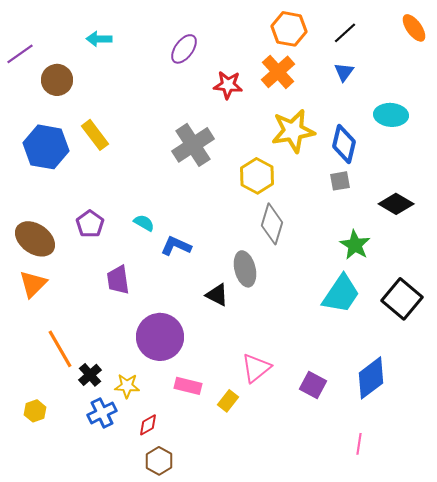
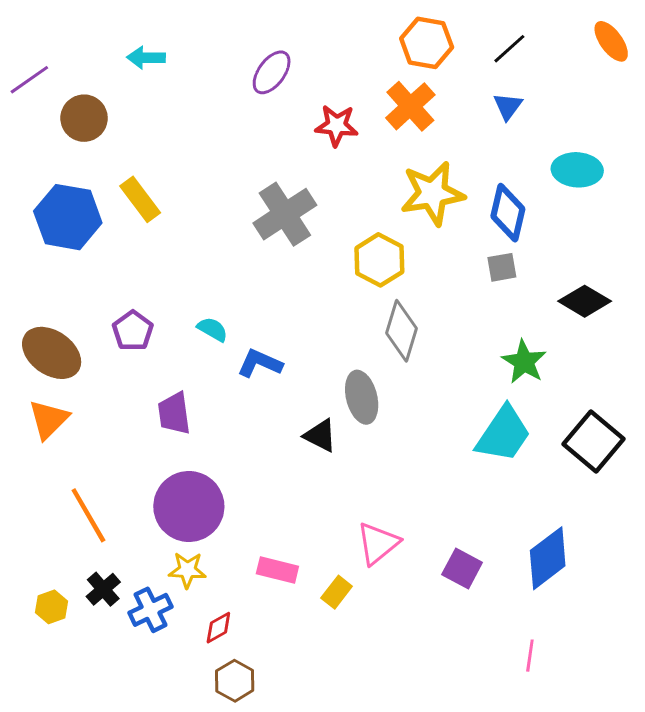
purple circle: (160, 337) -> (189, 506), moved
black cross: (90, 375) -> (103, 589), moved

